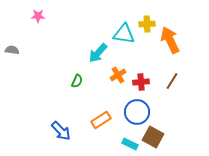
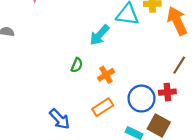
orange cross: (118, 75) -> (106, 75), moved
red cross: (141, 82) -> (167, 92), moved

